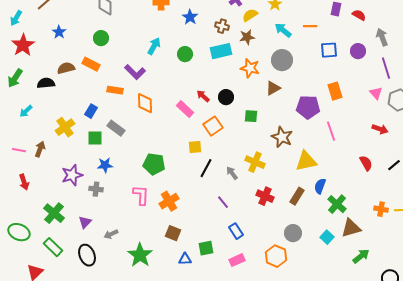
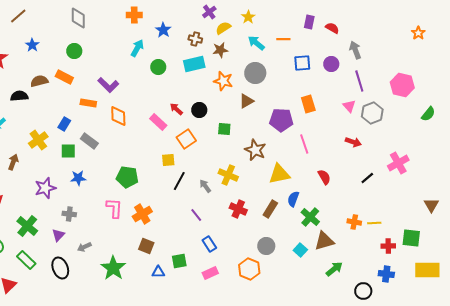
cyan arrow: (154, 46) -> (137, 48), moved
red semicircle: (366, 163) -> (324, 177), moved
gray cross: (96, 189) -> (69, 214), moved

